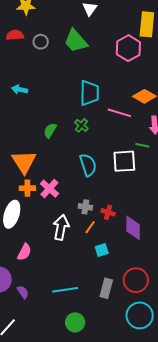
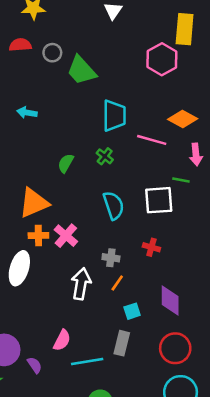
green trapezoid: (76, 41) -> (81, 70), moved
orange triangle: (24, 162) -> (34, 203), turned 40
red cross: (108, 212) -> (151, 247), moved
purple diamond: (133, 228) -> (170, 301), moved
pink semicircle: (24, 252) -> (62, 340), moved
gray rectangle: (106, 288) -> (122, 343), moved

